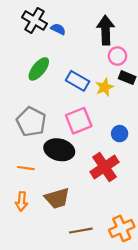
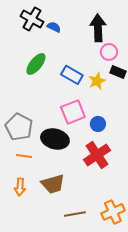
gray pentagon: (31, 122) -> (19, 127), moved
blue circle: (120, 134) -> (98, 124), moved

